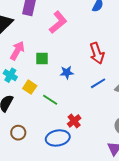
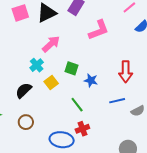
green square: (42, 59) -> (71, 68), moved
green line: (50, 100) -> (77, 105), moved

